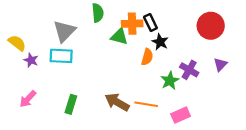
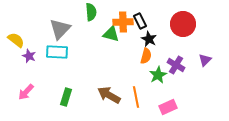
red circle: (211, 26) -> (183, 24), moved
orange semicircle: (147, 57) -> (146, 56), moved
orange line: (146, 104) -> (136, 97), turned 70

